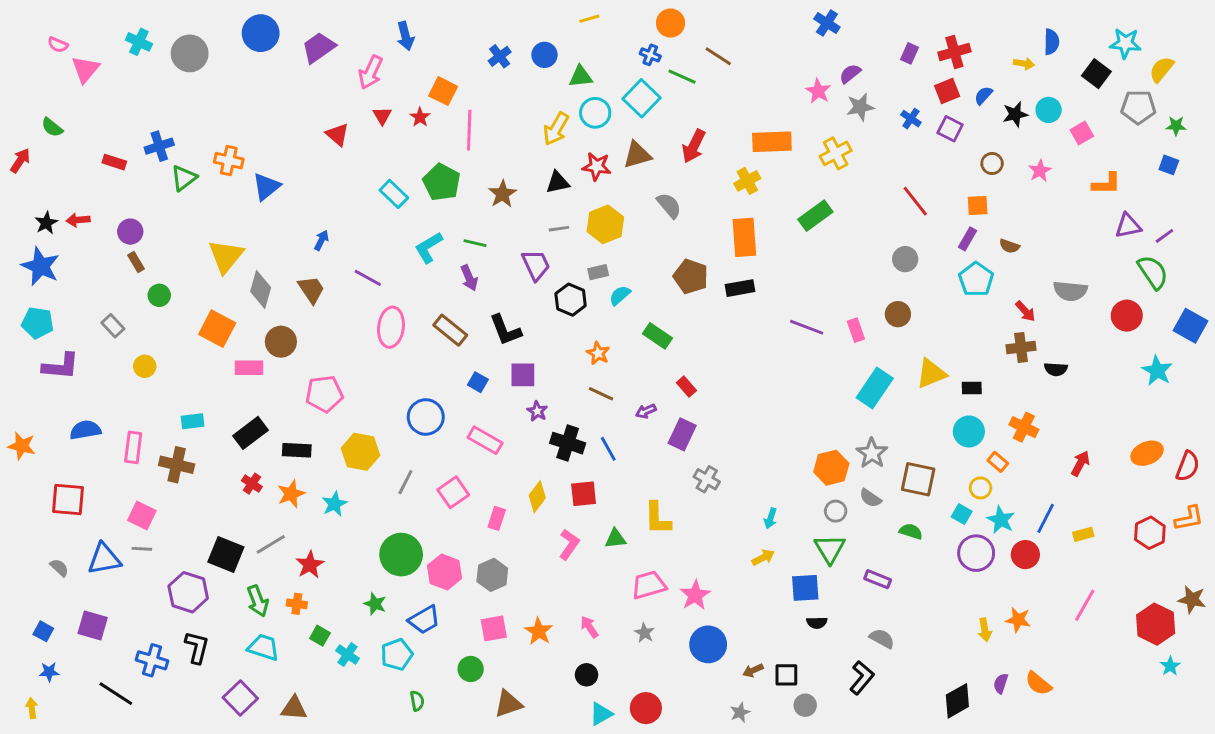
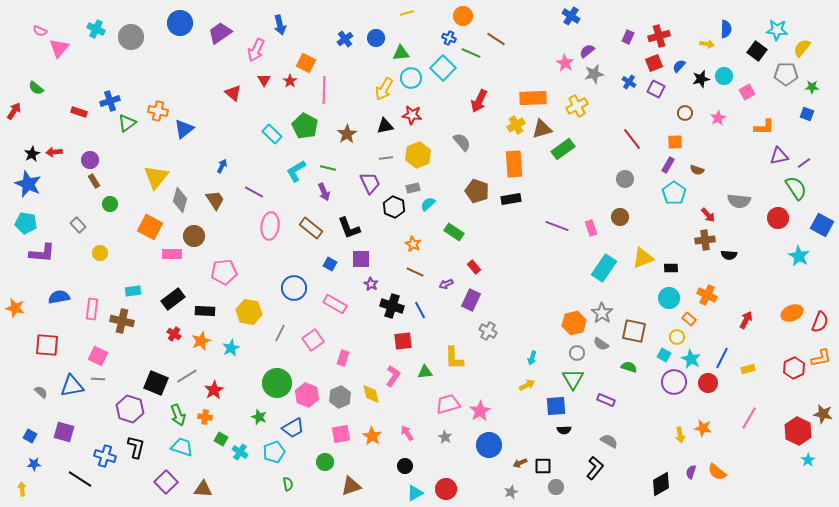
brown triangle: (637, 155) -> (542, 129), moved
yellow diamond: (537, 497) -> (371, 394), moved, turned -50

